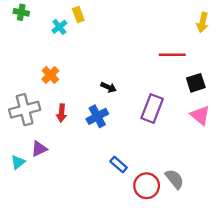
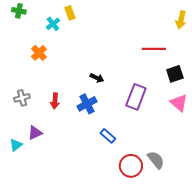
orange cross: (50, 75) -> (39, 53), moved
gray cross: (25, 110) -> (22, 98), size x0.6
blue rectangle: (119, 164) -> (108, 136), moved

